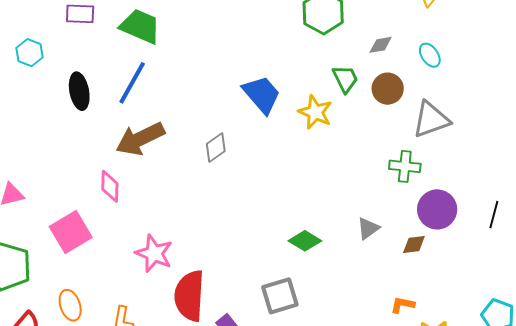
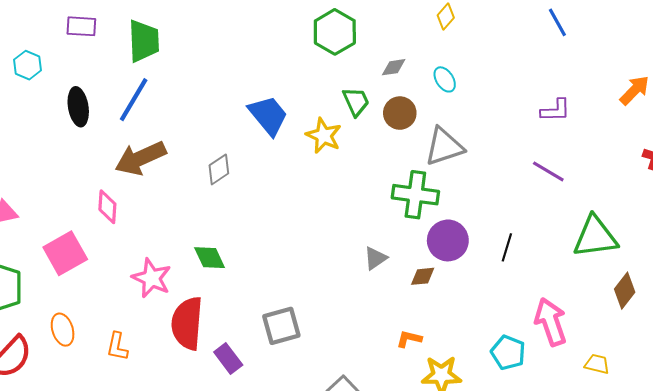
green trapezoid: (140, 26) -> (144, 41), turned 63
green cross: (405, 166) -> (415, 195), size x1.4
green diamond: (305, 241) -> (210, 258), moved, turned 32

